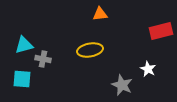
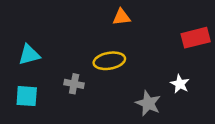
gray cross: (43, 59) -> (74, 84), moved

